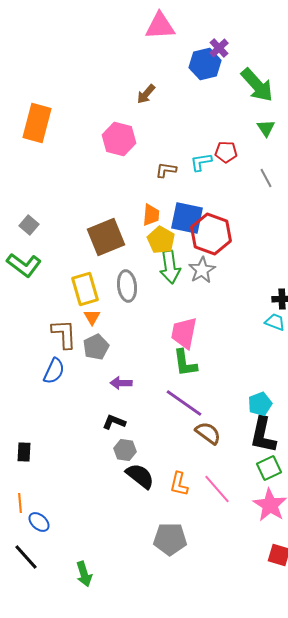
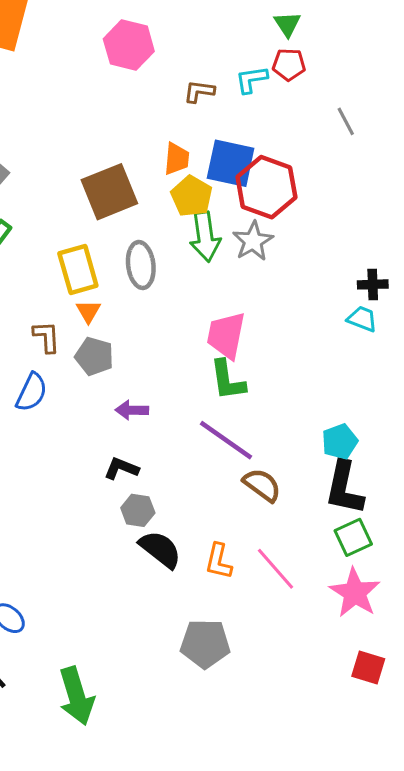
green triangle: (266, 128) -> (287, 24), moved
gray line: (266, 178) -> (346, 121), moved
brown L-shape: (64, 334) -> (46, 337), size x0.7
gray pentagon: (96, 347) -> (94, 356), turned -30
green arrow: (84, 574) -> (76, 696), size x1.5

